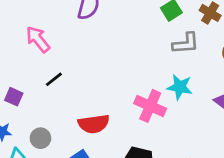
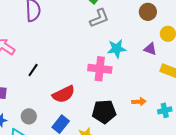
gray L-shape: (186, 43) -> (99, 18), moved
black line: (54, 79) -> (33, 70), moved

